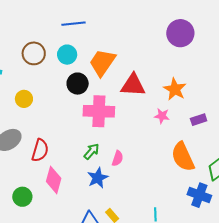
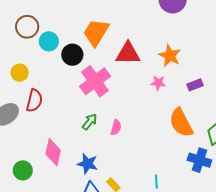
cyan circle: (67, 55) -> (49, 41), moved
pink cross: (99, 111) -> (95, 81), turned -36
red semicircle: (40, 150) -> (34, 101), moved
blue star: (98, 178) -> (88, 164), moved, turned -30

